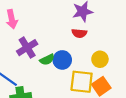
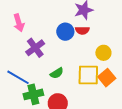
green semicircle: (47, 60) -> (57, 73), moved
blue circle: (62, 60) -> (65, 32), moved

